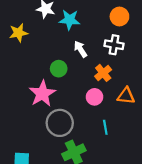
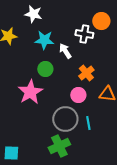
cyan star: (70, 20) -> (44, 40), moved
white cross: (114, 45) -> (84, 34), moved
gray circle: (60, 123) -> (65, 119), moved

